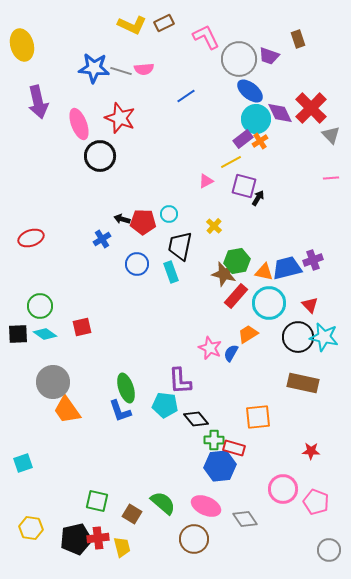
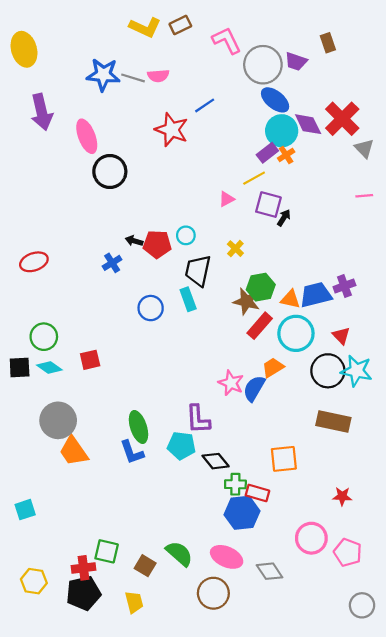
red star: (120, 118) -> (172, 130), moved
blue circle: (137, 264) -> (151, 308), moved
blue semicircle: (231, 353) -> (254, 388), size x1.4
red cross: (98, 538) -> (83, 568), moved

